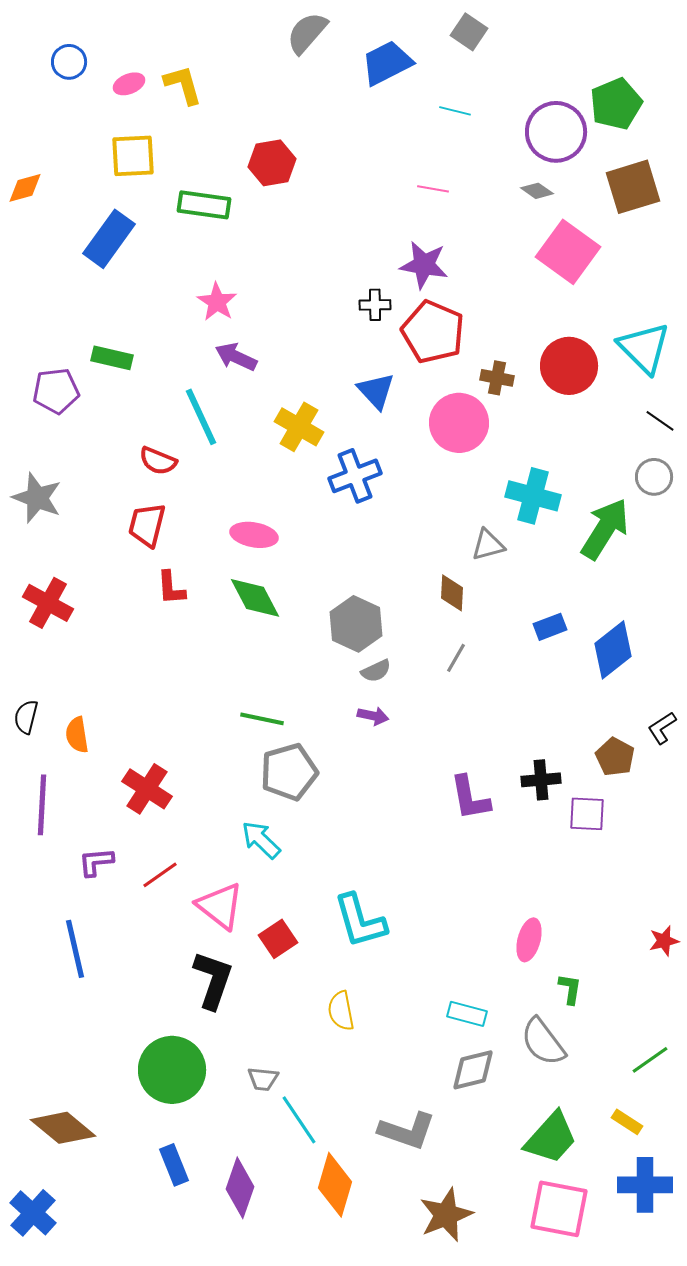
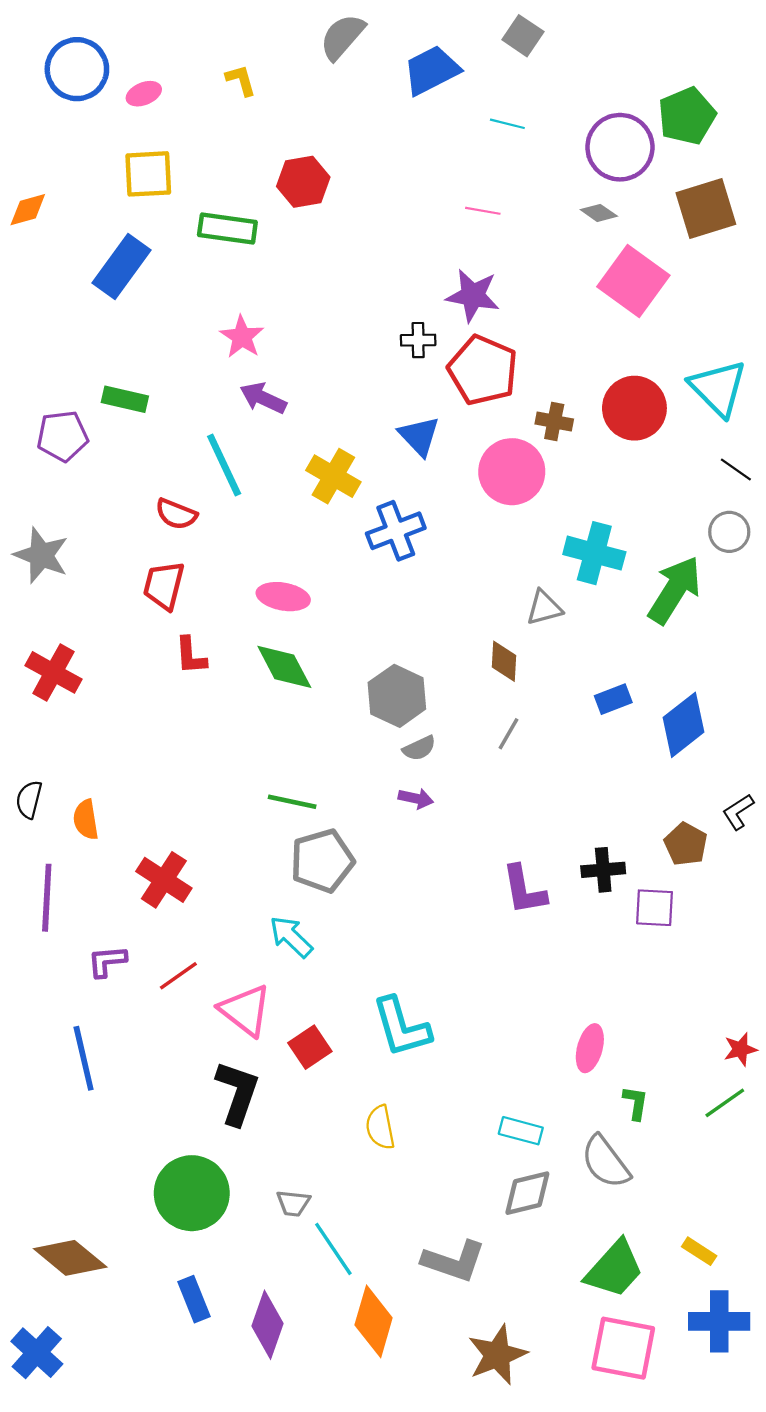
blue circle: (69, 62) -> (77, 69), size x1.6
yellow L-shape: (183, 85) -> (241, 80), moved, size x0.7
green line: (650, 1060) -> (725, 1103), moved

